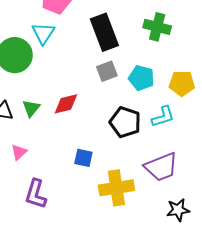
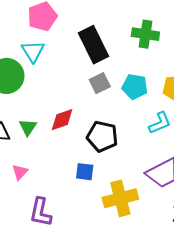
black pentagon: (125, 122) -> (102, 136), moved

